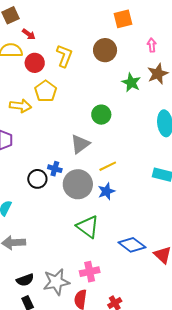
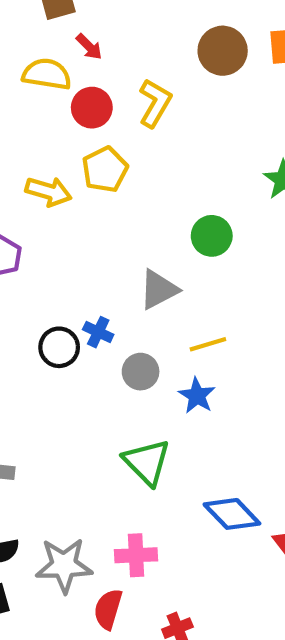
brown circle: (105, 50) -> (223, 51), moved
gray circle: (78, 184) -> (141, 372), size x0.6
blue star: (106, 191) -> (197, 396), turned -30

